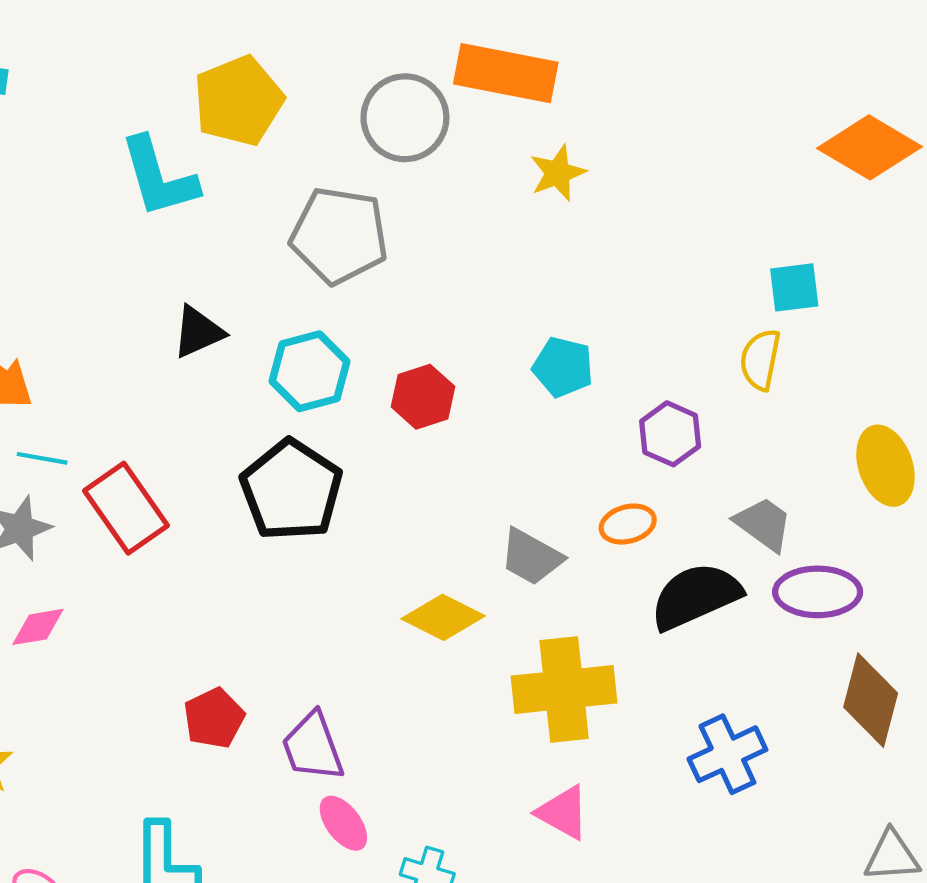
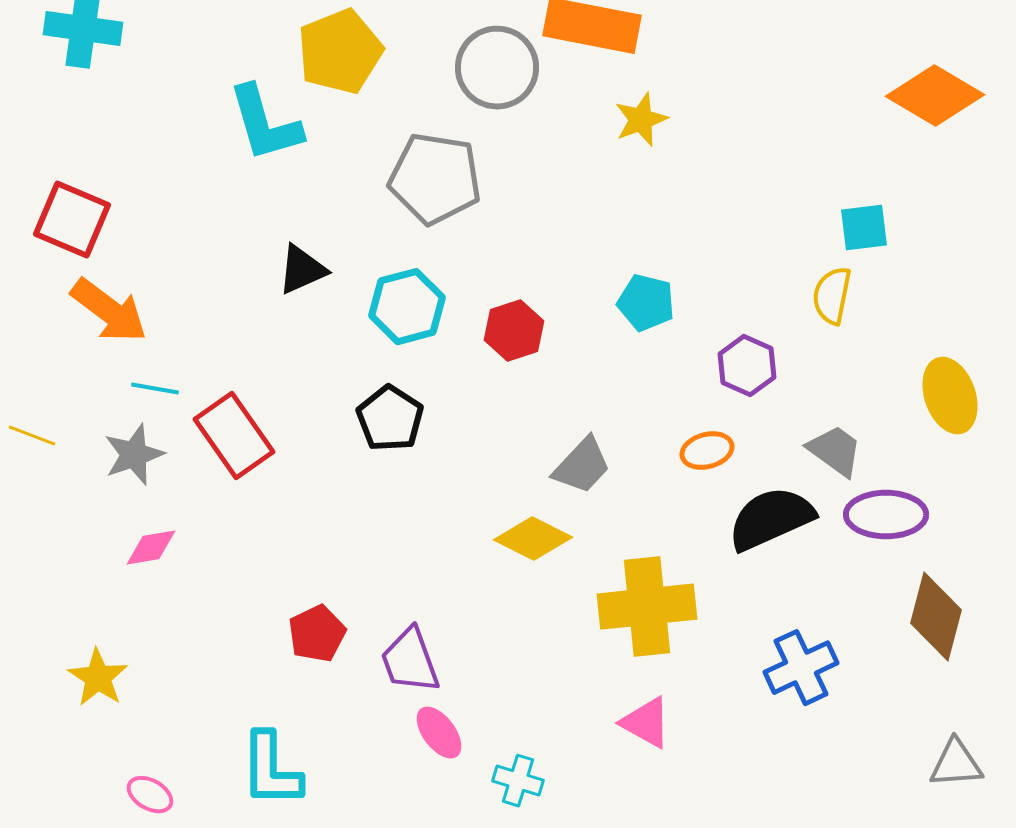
black pentagon: (291, 490) -> (390, 419), size x0.7
gray trapezoid: (531, 557) -> (582, 466), moved, turned -76

